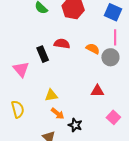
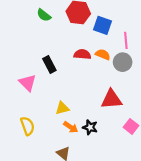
blue square: (113, 12) -> (103, 25), moved
red semicircle: (62, 44) -> (82, 54), moved
red triangle: (97, 91) -> (111, 99), size x1.5
black star: (75, 125) -> (90, 127), moved

